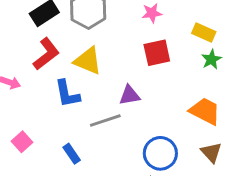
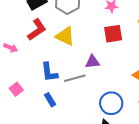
blue L-shape: (67, 94) -> (49, 72), moved

